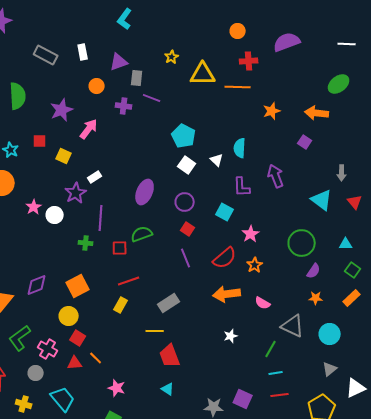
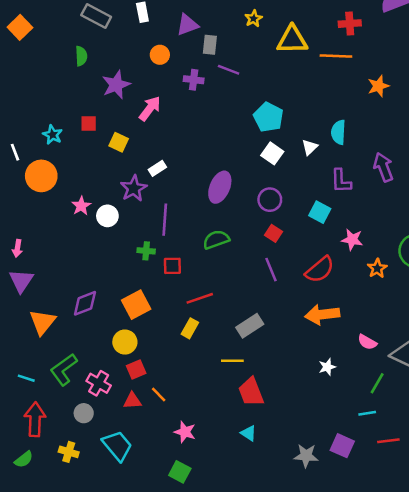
green semicircle: (18, 96) -> (81, 56), moved, size x0.6
white triangle: (217, 160) -> (310, 147), turned 32
pink star: (251, 234) -> (352, 240), turned -30
red square: (120, 248) -> (172, 266), moved
orange star: (255, 265) -> (377, 268), moved
pink semicircle: (263, 303) -> (367, 342), moved
red square: (78, 338) -> (136, 369), turned 35
cyan line: (276, 373) -> (367, 413), moved

